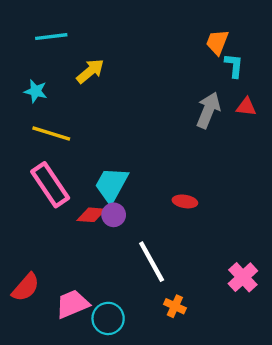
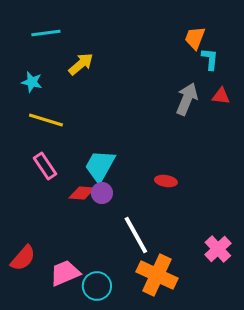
pink rectangle: (50, 185) -> (45, 166), size x0.7
orange cross: (175, 306) -> (157, 275), size x2.0

